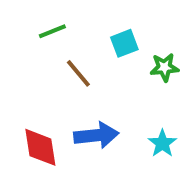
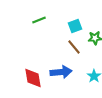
brown line: (78, 73) -> (74, 47), moved

